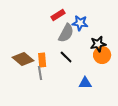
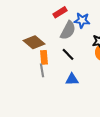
brown diamond: (23, 59) -> (34, 42), moved
blue triangle: (85, 83) -> (72, 79), moved

